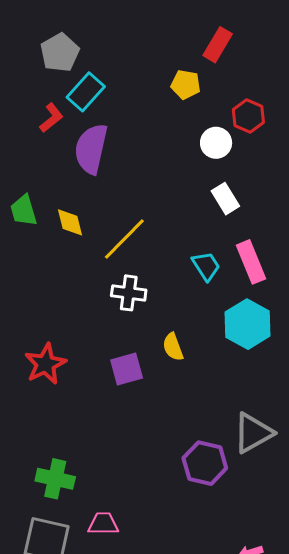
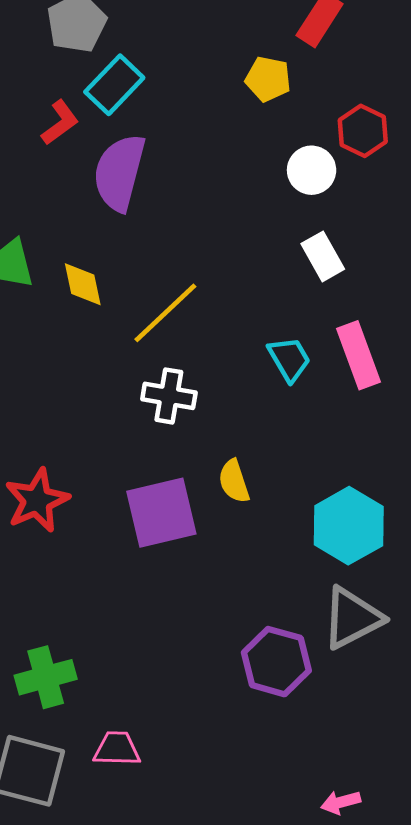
cyan hexagon: (247, 324) -> (349, 526), moved
purple square: (127, 369) -> (161, 513), size x1.4
green cross: (55, 479) -> (46, 677), turned -30

